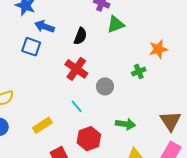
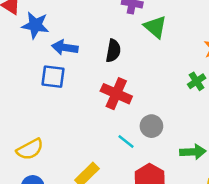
green triangle: (116, 24) -> (155, 27), turned -48
gray circle: (105, 86) -> (151, 126), moved

